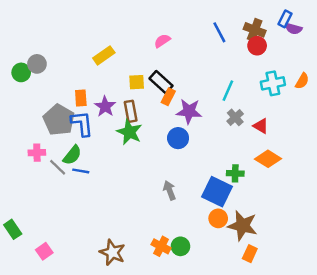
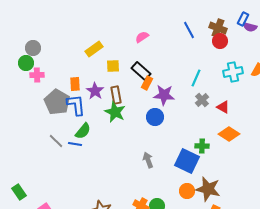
gray circle: (37, 64) -> (33, 48), moved
yellow square: (137, 82) -> (113, 66), moved
pink cross: (37, 153) -> (37, 75), moved
green semicircle: (72, 155) -> (83, 131), moved
orange circle: (218, 218) -> (187, 191), moved

